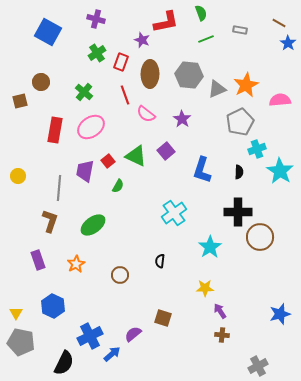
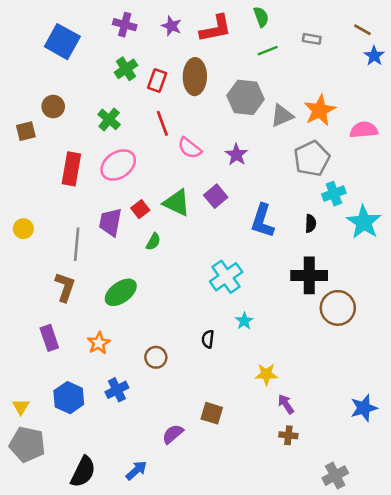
purple star: (142, 40) -> (171, 26), moved
brown ellipse: (150, 74) -> (195, 77), moved
cyan star: (210, 247) -> (244, 321), moved, size x0.6
blue cross: (90, 336) -> (117, 390), moved, size x0.7
blue arrow: (112, 354) -> (136, 470), moved

